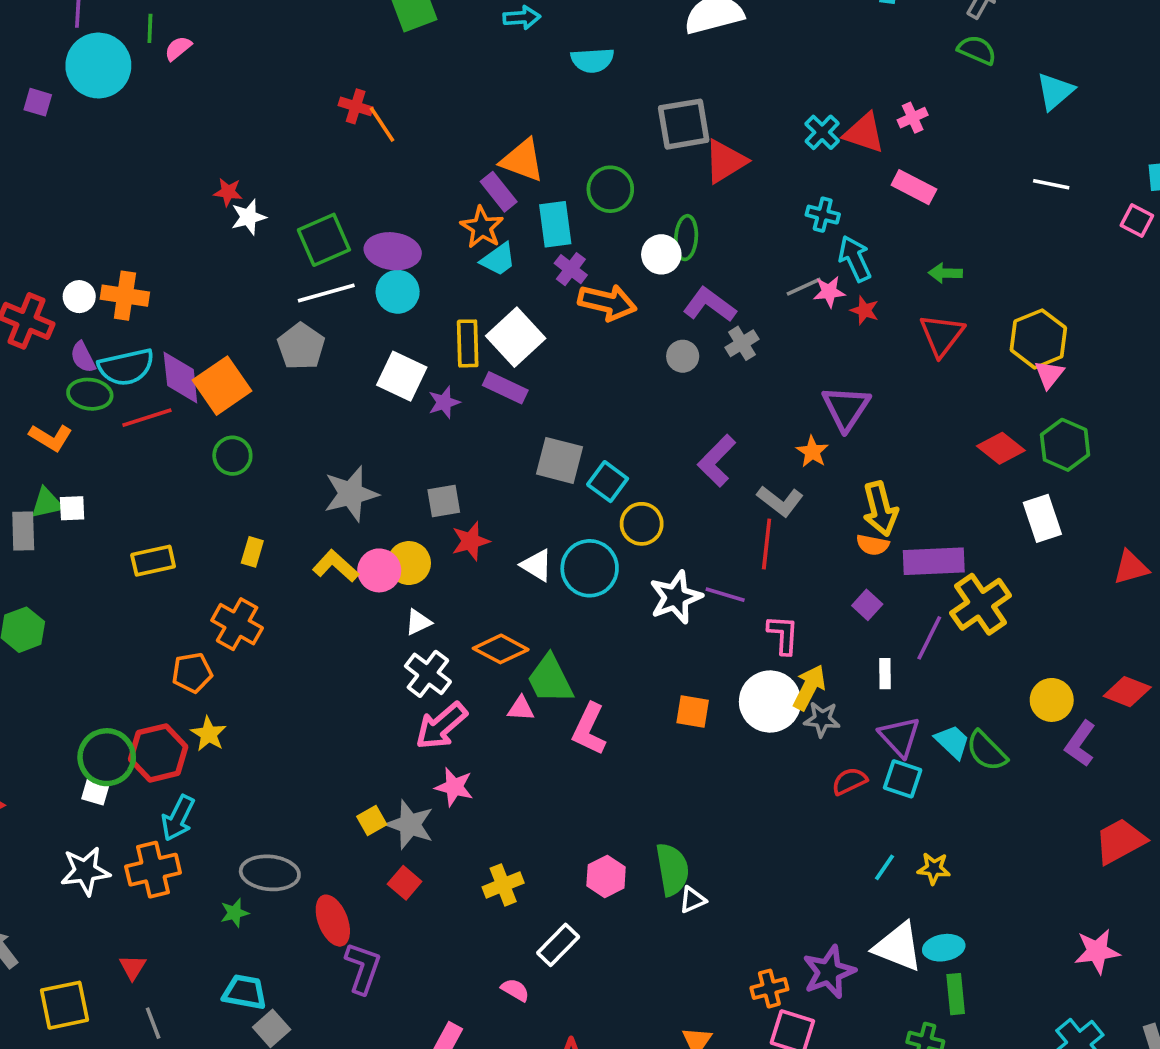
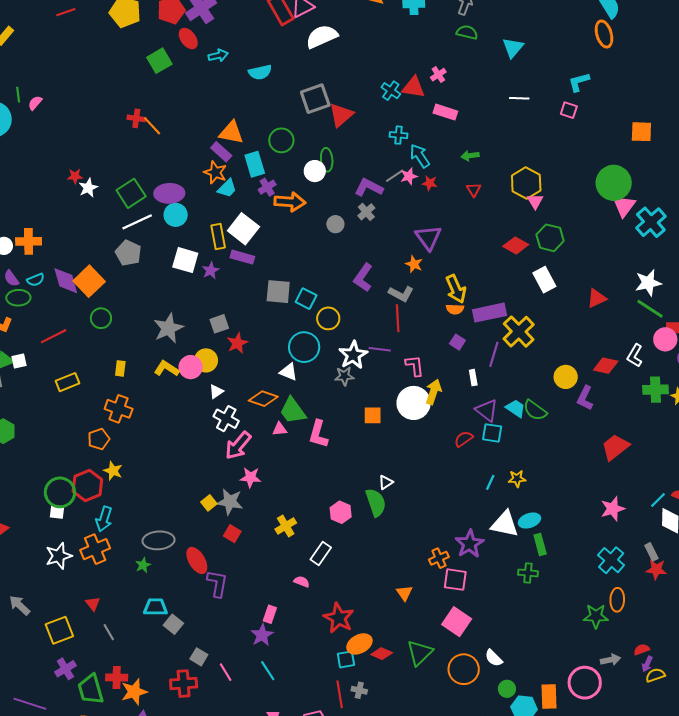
purple cross: (571, 269) -> (267, 187), turned 30
purple L-shape: (709, 305) -> (369, 187), moved
red triangle: (942, 335) -> (474, 190), size x0.6
cyan semicircle: (126, 367) -> (36, 280), size x0.6
red line: (147, 418) -> (54, 336), moved
white triangle: (537, 565) -> (289, 372), moved
gray star: (822, 719) -> (344, 376), moved
white triangle: (692, 900) -> (386, 482), moved

